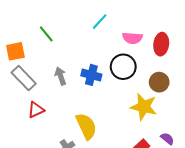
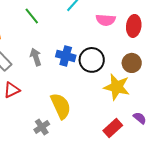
green line: (46, 34) -> (32, 16), moved
black circle: (123, 67) -> (92, 60), moved

